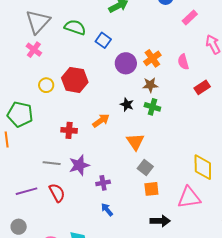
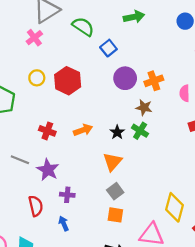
black star: (127, 105) -> (117, 132), moved
purple star: (79, 165) -> (48, 170), turned 30
red semicircle: (57, 193) -> (36, 206), moved

